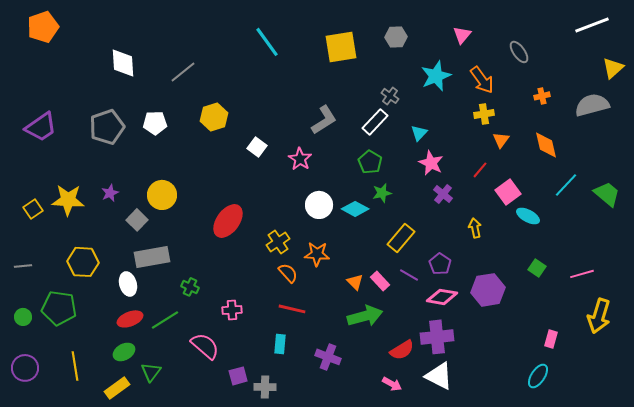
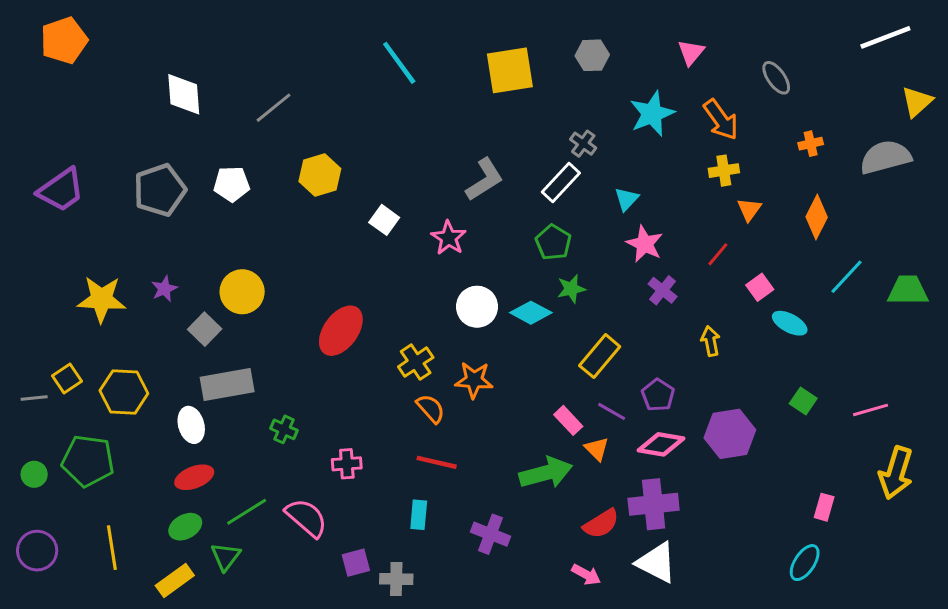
orange diamond: (546, 145) -> (817, 217), turned 40
pink square: (508, 192) -> (760, 287), size x0.7
green trapezoid: (607, 194) -> (908, 290), turned -40
yellow square: (33, 209) -> (67, 379), moved
orange triangle: (355, 282) -> (597, 449), moved
green line: (165, 320) -> (247, 512), moved

